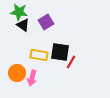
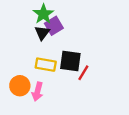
green star: (19, 12) -> (43, 14), moved, turned 30
black triangle: (23, 25) -> (42, 33), moved, turned 32

